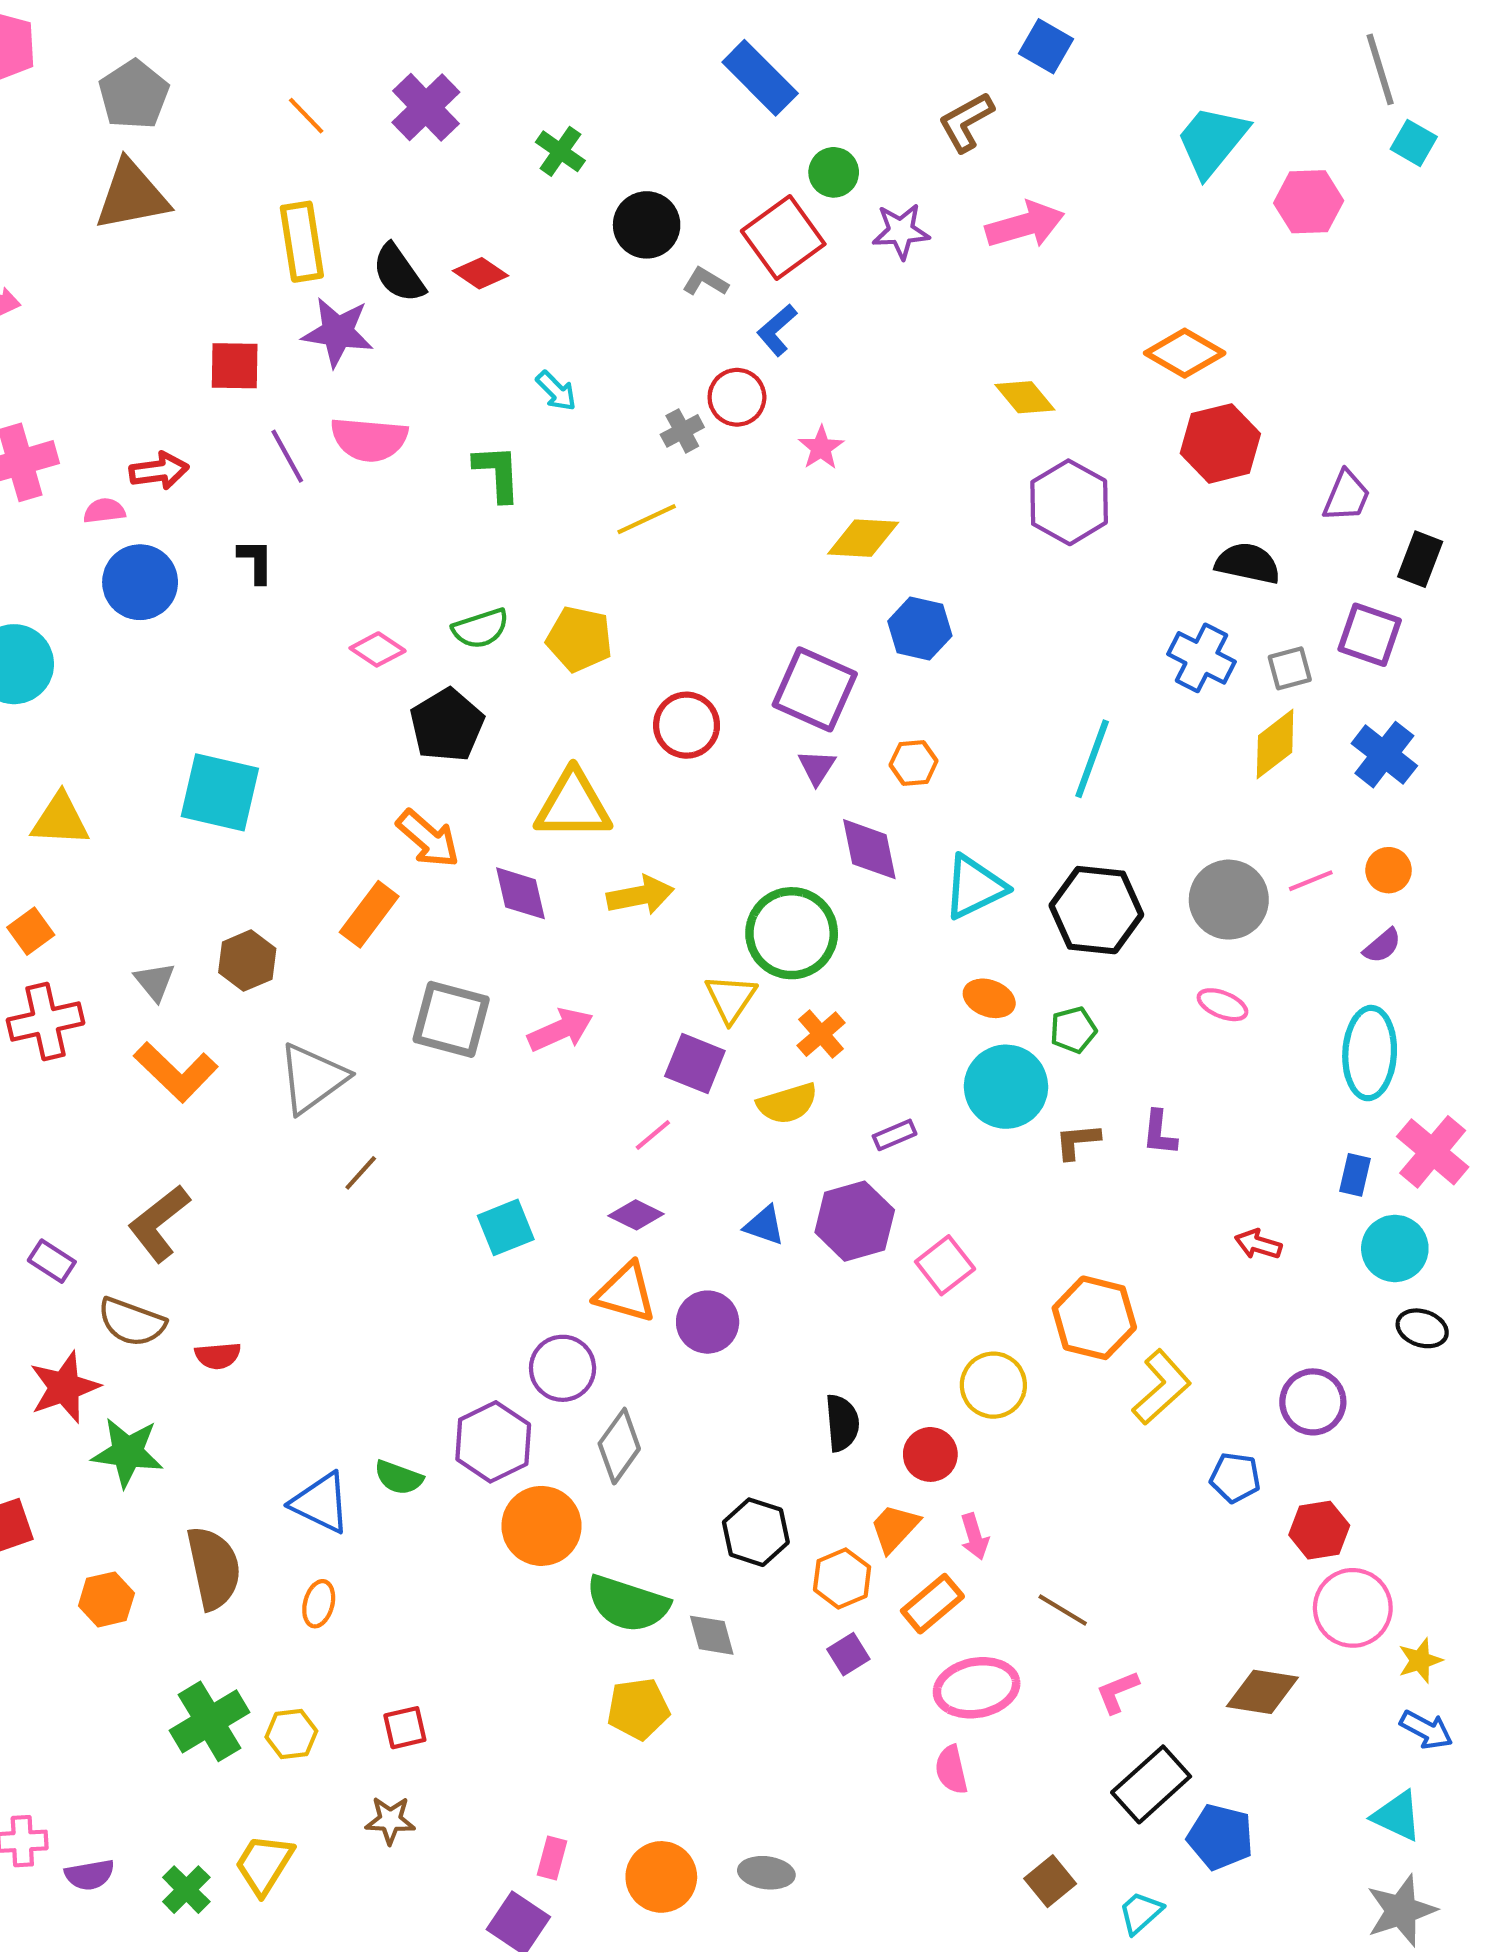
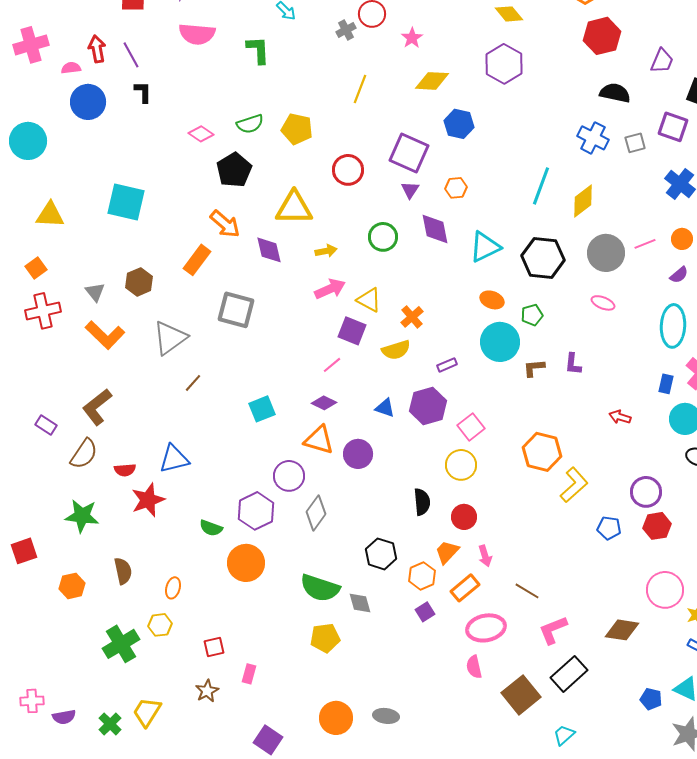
purple line: (287, 456) -> (131, 55), moved
red arrow: (159, 471) -> (97, 49), turned -92
purple hexagon: (1069, 502) -> (504, 64), moved
yellow line: (647, 519) -> (360, 89), moved, turned -44
yellow diamond: (1275, 744) -> (583, 201), moved
yellow arrow: (640, 895) -> (326, 251), size x0.7
green circle: (792, 933) -> (383, 237), moved, size x0.7
yellow triangle: (731, 998) -> (369, 300), turned -36
pink arrow: (560, 1030) -> (330, 289), moved
brown semicircle: (132, 1322) -> (84, 454), turned -76
yellow circle: (993, 1385) -> (461, 465), moved
red star: (64, 1387) -> (148, 500), moved
blue triangle: (321, 1503) -> (174, 459), moved, turned -40
orange circle: (541, 1526) -> (246, 563), moved
red hexagon: (1319, 1530) -> (657, 526), moved
brown semicircle: (214, 1568) -> (123, 571), size x0.7
pink L-shape: (1117, 1692) -> (553, 630), size x1.4
yellow hexagon: (291, 1734) -> (160, 625), moved
brown star: (390, 1820) -> (207, 691), turned -30
blue pentagon: (1220, 1837) -> (651, 699), moved, size x0.7
pink rectangle: (552, 1858) -> (249, 674), moved
brown square: (1050, 1881) -> (521, 695), moved, size x1.6

